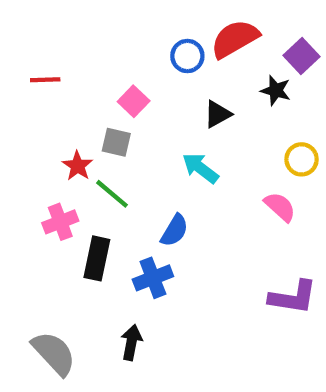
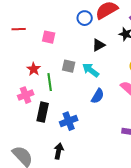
pink square: (134, 101) -> (49, 37), moved, turned -32
gray square: (116, 142) -> (69, 66), moved
green line: (112, 194) -> (50, 82), turned 42
blue semicircle: (174, 230) -> (98, 96), moved

